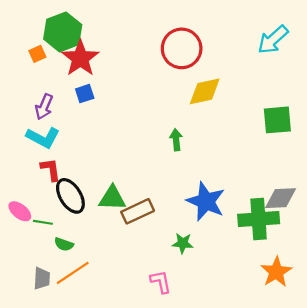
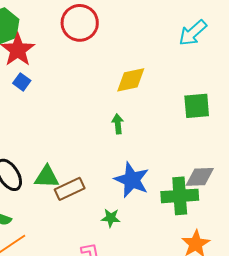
red circle: (182, 48) -> (80, 23), moved
blue square: (85, 94) -> (22, 82), turned -36
green arrow: (176, 140) -> (118, 124), moved

